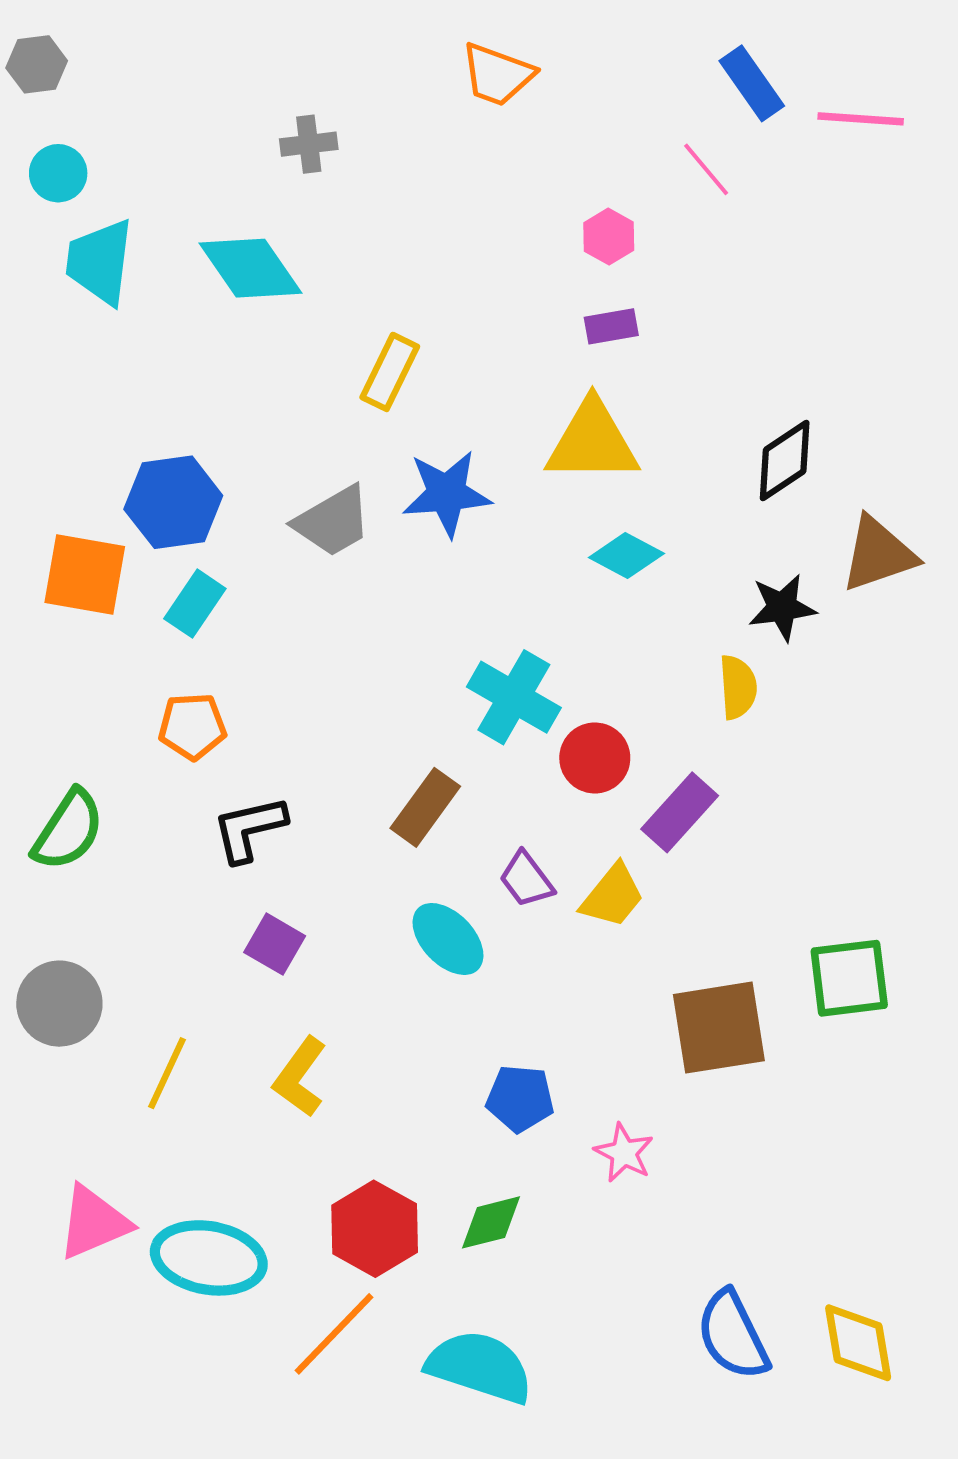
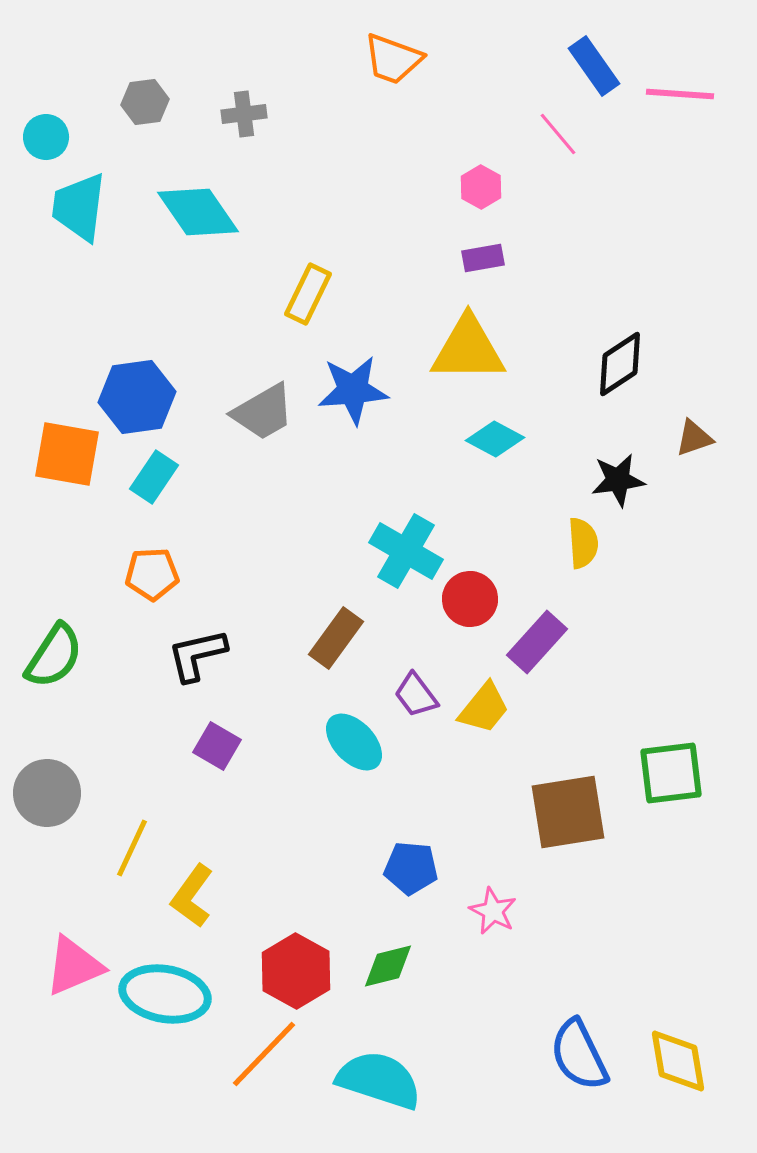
gray hexagon: (37, 64) -> (145, 102), moved
brown triangle: (878, 554) -> (694, 438), size x0.6
yellow L-shape: (300, 1077) -> (192, 896), moved

